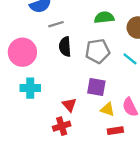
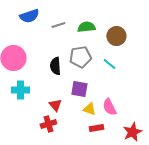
gray line: (56, 24) -> (58, 25), moved
black semicircle: (65, 47) -> (55, 66), moved

